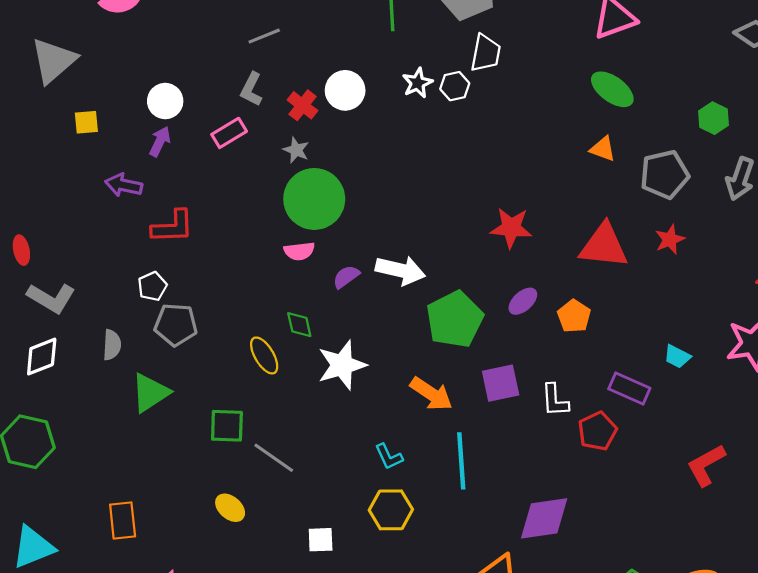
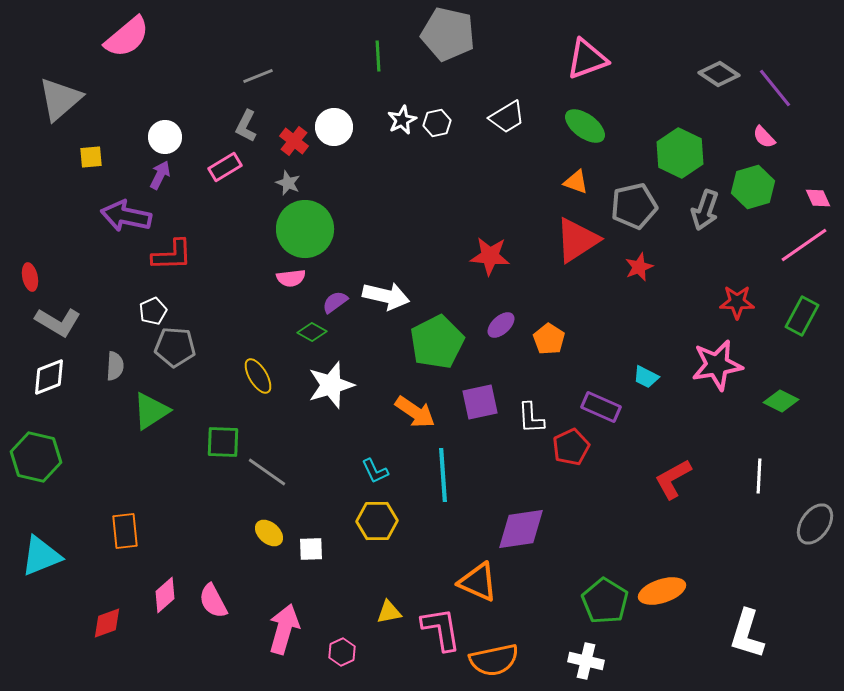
white trapezoid: (486, 53) -> (507, 117), moved, turned 48
green hexagon: (713, 118) -> (680, 153), size x1.6
purple arrow: (124, 185) -> (126, 216), size x1.4
red triangle: (604, 246) -> (577, 240), moved, turned -39
green diamond: (299, 325) -> (312, 332), moved, turned -48
yellow ellipse: (230, 508) -> (269, 533), moved

